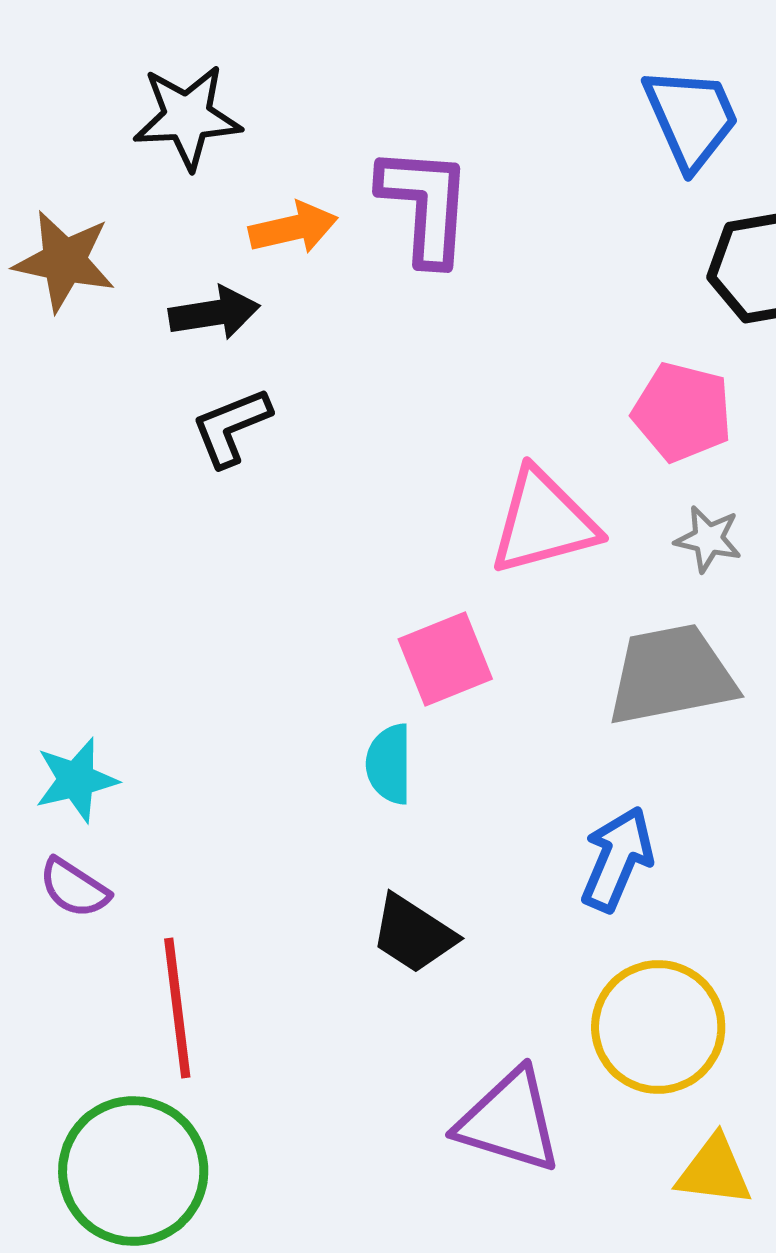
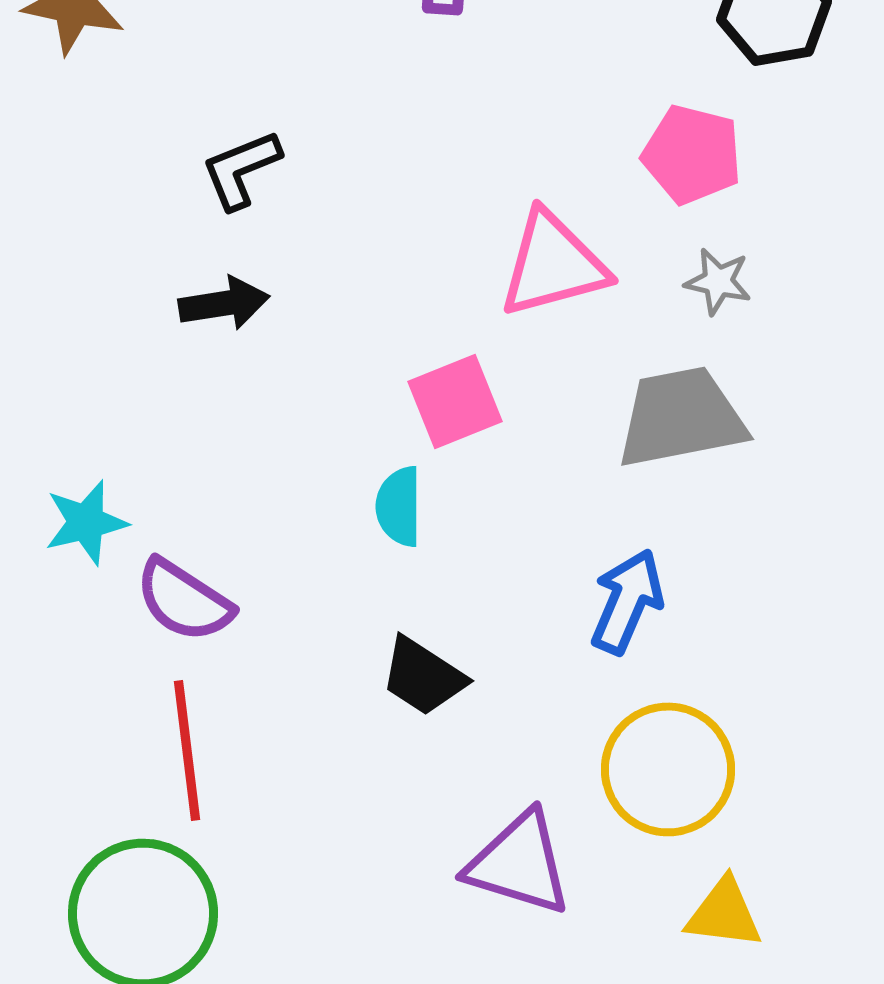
black arrow: (214, 313) -> (224, 303), moved
purple semicircle: (74, 888) -> (184, 600), moved, size x1.4

